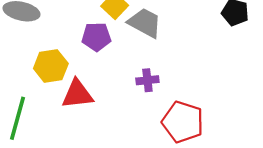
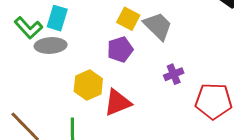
gray trapezoid: (145, 23) -> (158, 26), turned 32

